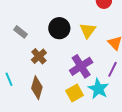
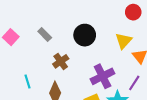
yellow triangle: (88, 30) -> (124, 41), moved

